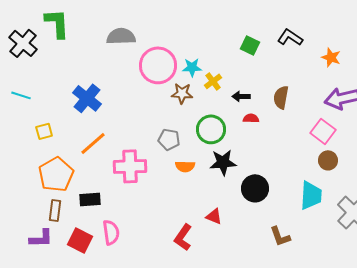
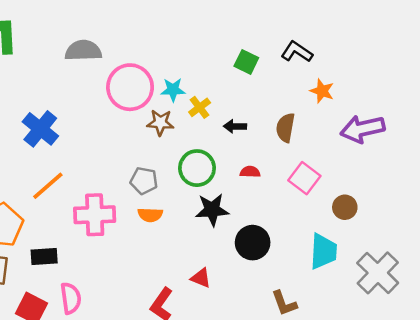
orange star: (331, 57) -> (322, 91), moved
red semicircle: (251, 118) -> (250, 172), moved
pink square: (323, 131) -> (304, 178), moved
orange semicircle: (185, 166) -> (150, 215), moved

